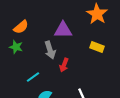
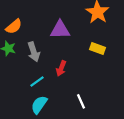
gray arrow: (50, 50) -> (34, 52), moved
cyan line: (33, 77) -> (37, 82), moved

